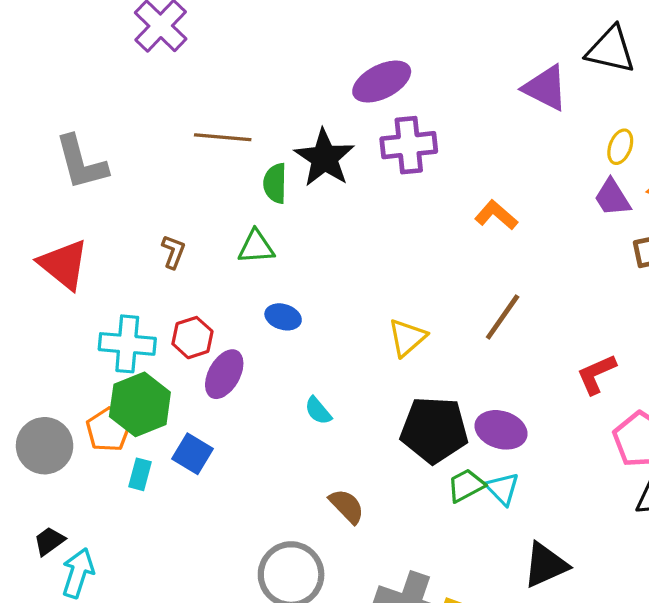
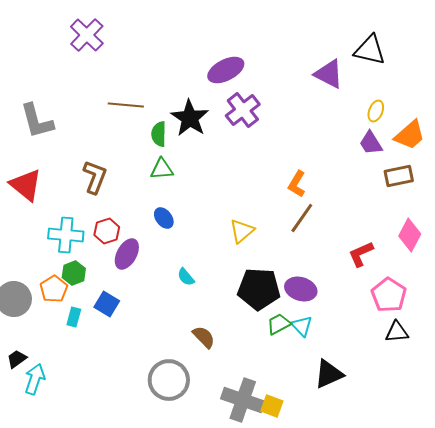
purple cross: (409, 145) -> (243, 110), turned -32
orange L-shape: (496, 215) -> (297, 184), moved, turned -100
green triangle: (256, 247) -> (162, 169), moved
brown L-shape: (173, 252) -> (95, 177), size x1.6
blue ellipse: (283, 317) -> (164, 218), turned 35
green hexagon: (140, 404) -> (74, 273), size x0.6

